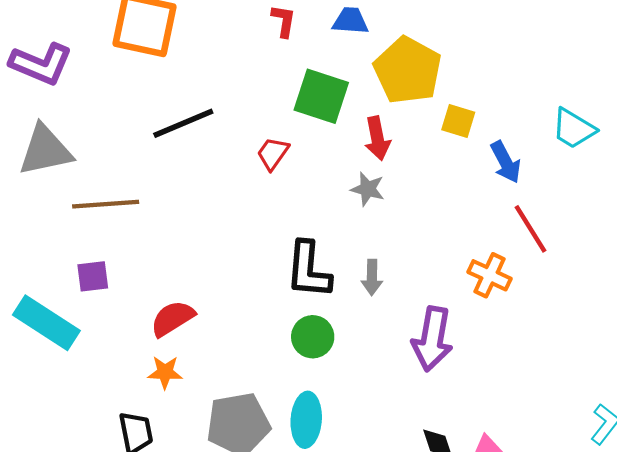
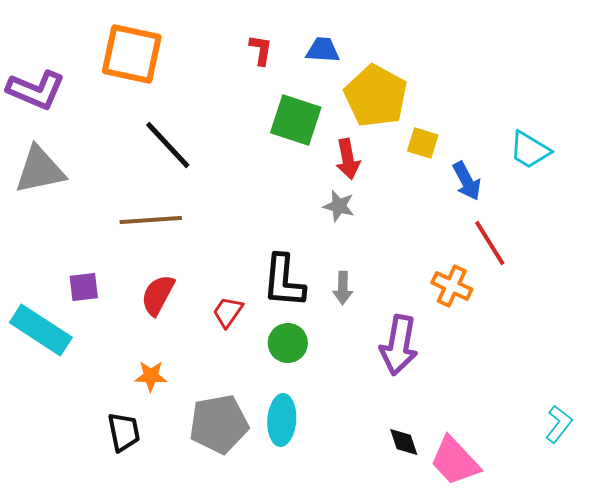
black line: (183, 123) -> (168, 145), turned 70
red trapezoid: (273, 153) -> (228, 312), moved
brown line: (106, 204) -> (151, 220), moved
red semicircle: (173, 318) -> (158, 295), moved, turned -30

